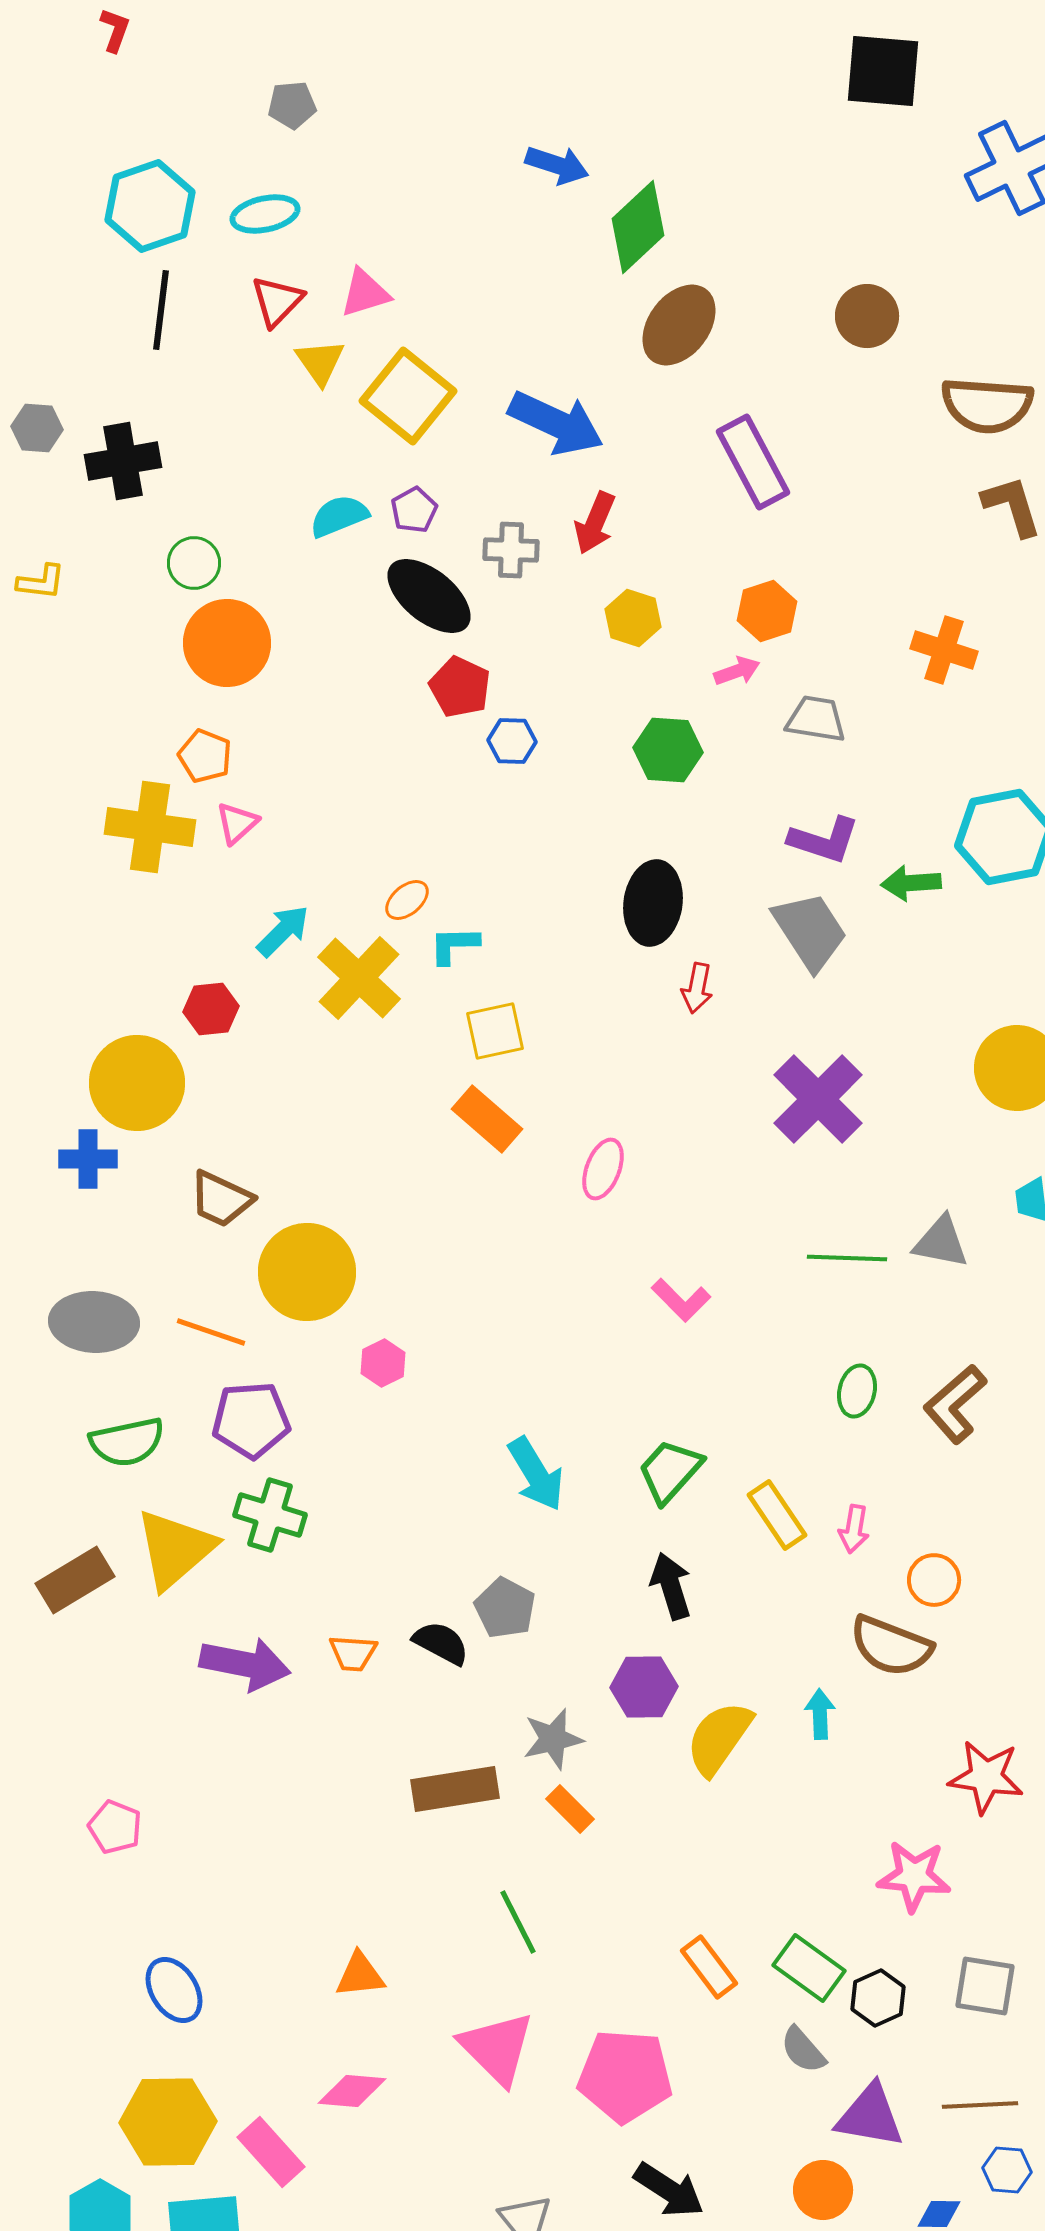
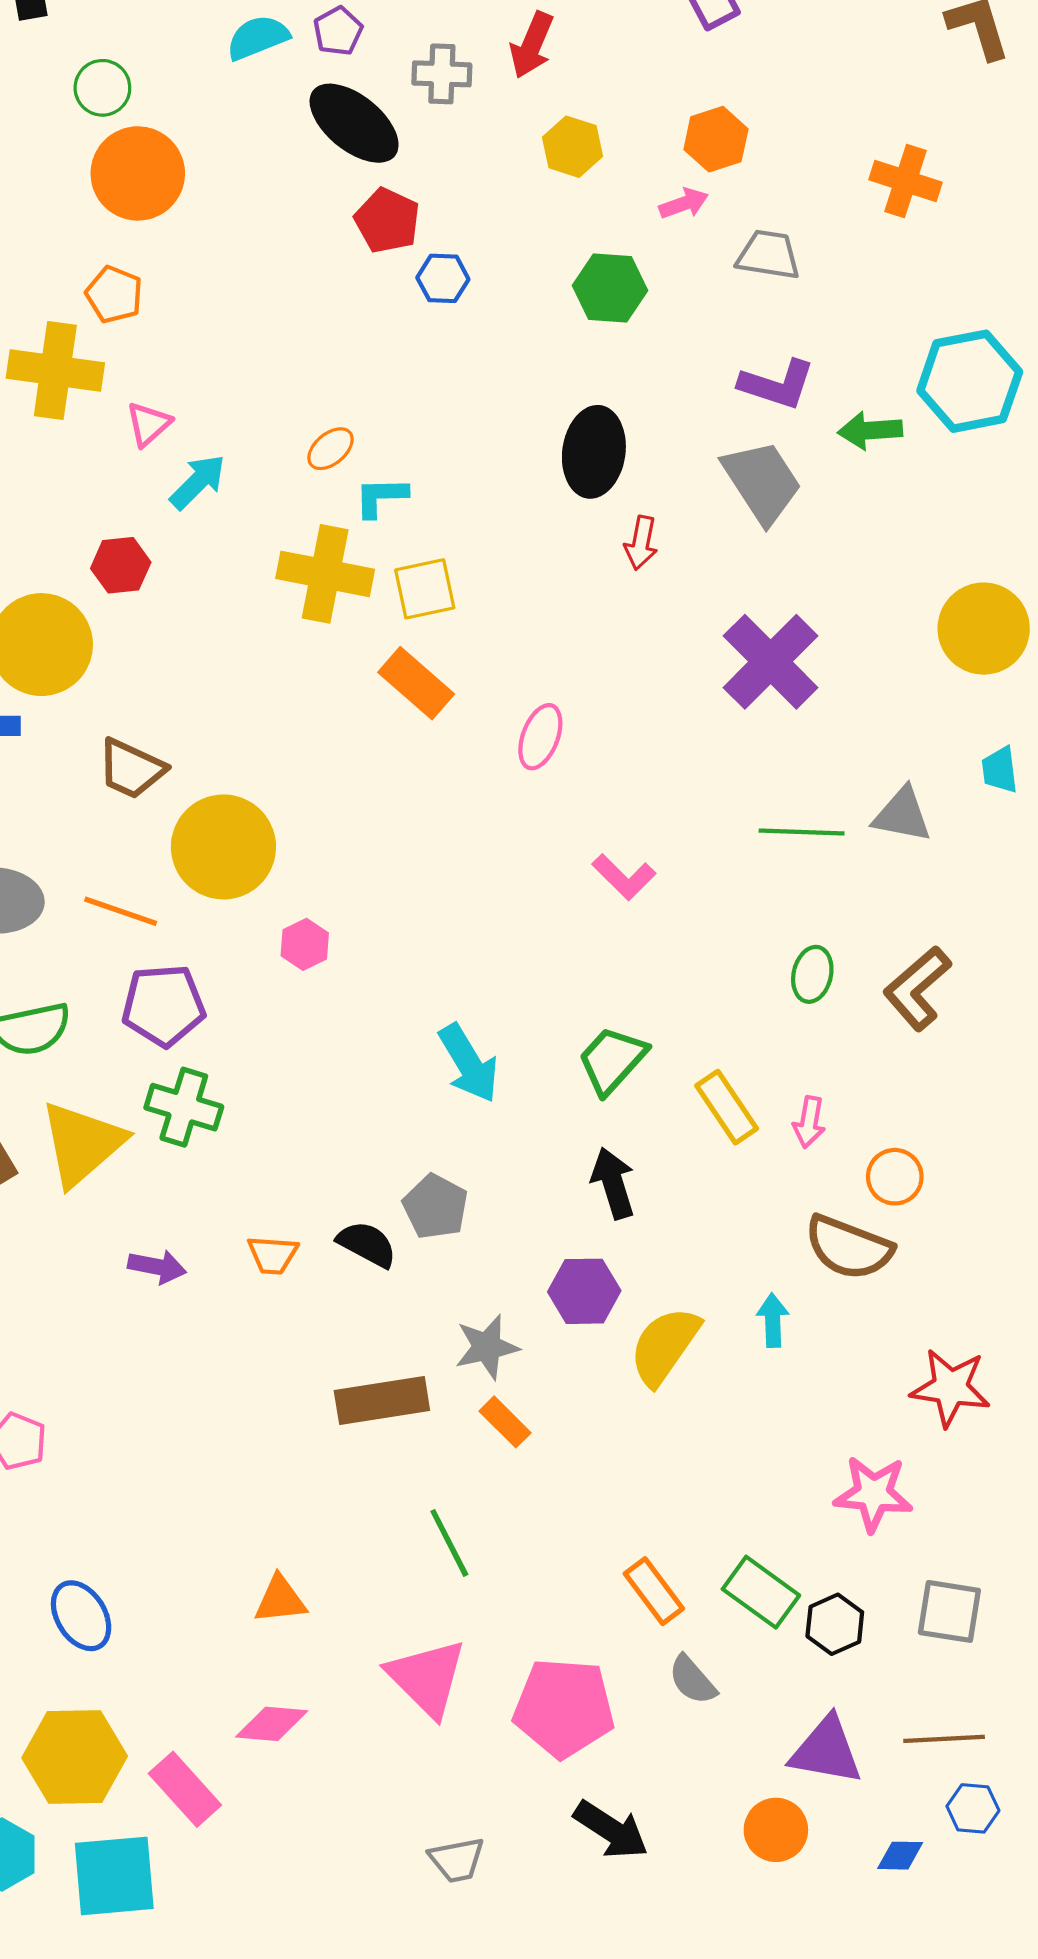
pink triangle: (237, 823) -> (148, 424), moved
yellow cross: (359, 978) -> (325, 574), moved, turned -32
purple arrow: (245, 1664) -> (157, 1267), size x0.6
gray semicircle: (803, 2050) -> (692, 1680), moved

